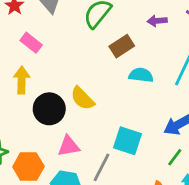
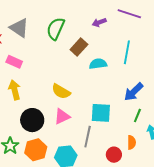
black circle: (49, 109) -> (32, 120), moved
pink triangle: (69, 146) -> (62, 116), moved

